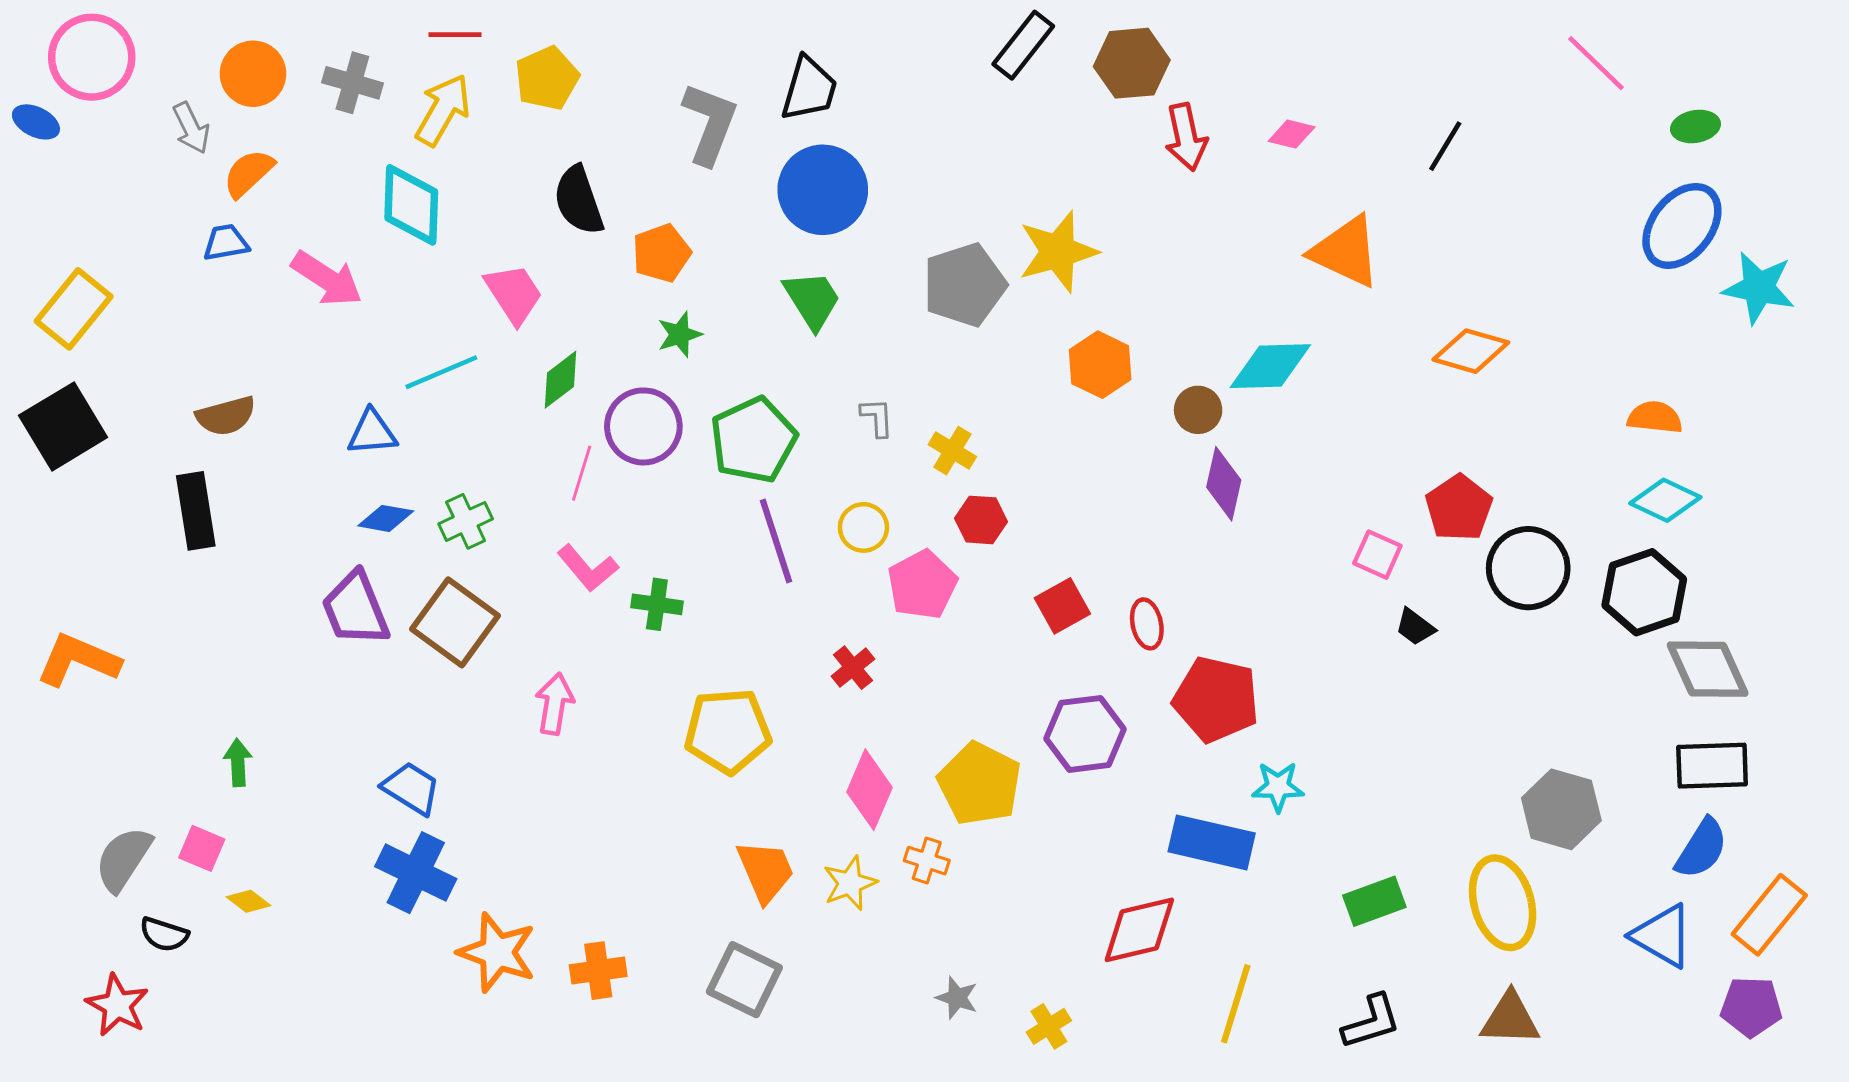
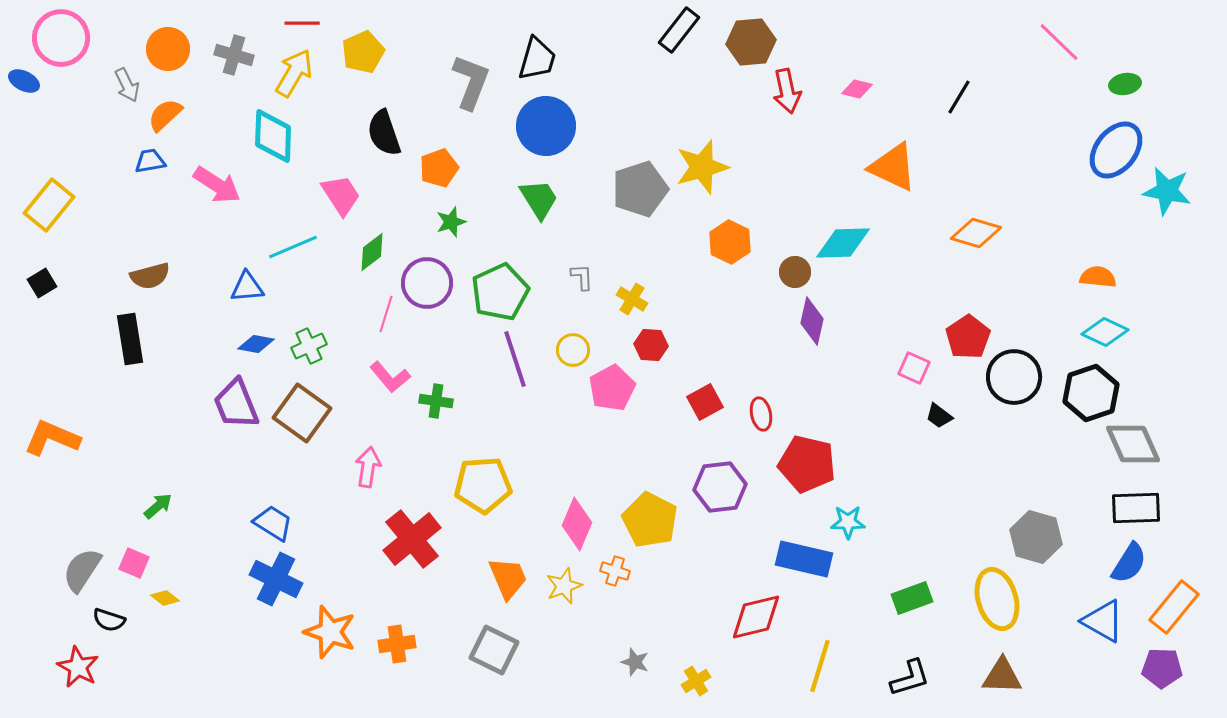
black square: (63, 426) -> (42, 283), size x0.5
red cross: (853, 668) -> (412, 539), moved, size x2.0
green arrow: (238, 763) -> (158, 506), turned 52

